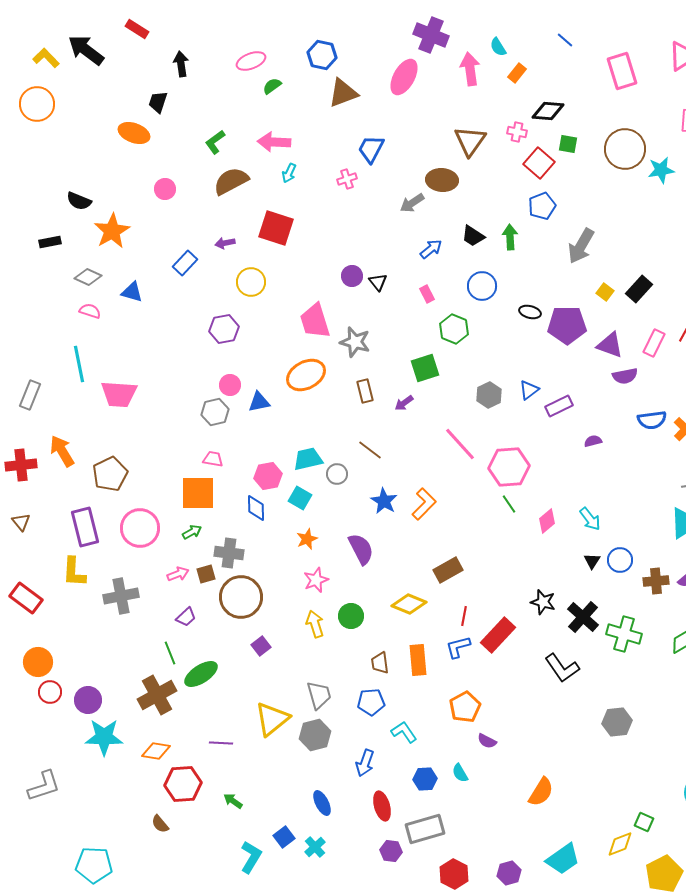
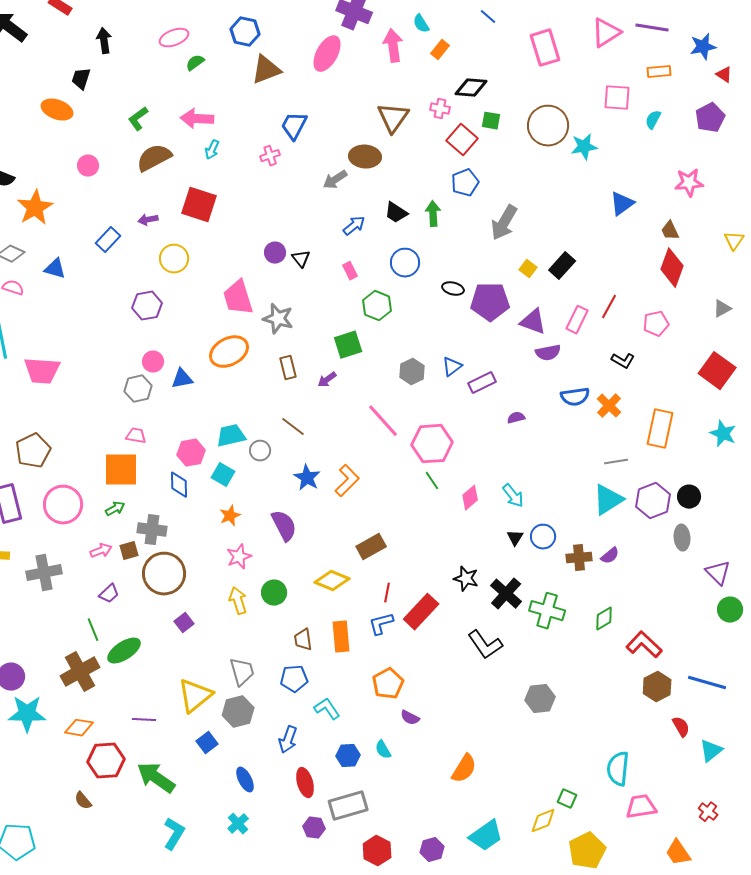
green arrow: (233, 801) -> (156, 778), size x2.0
blue square: (284, 837) -> (207, 743), moved

